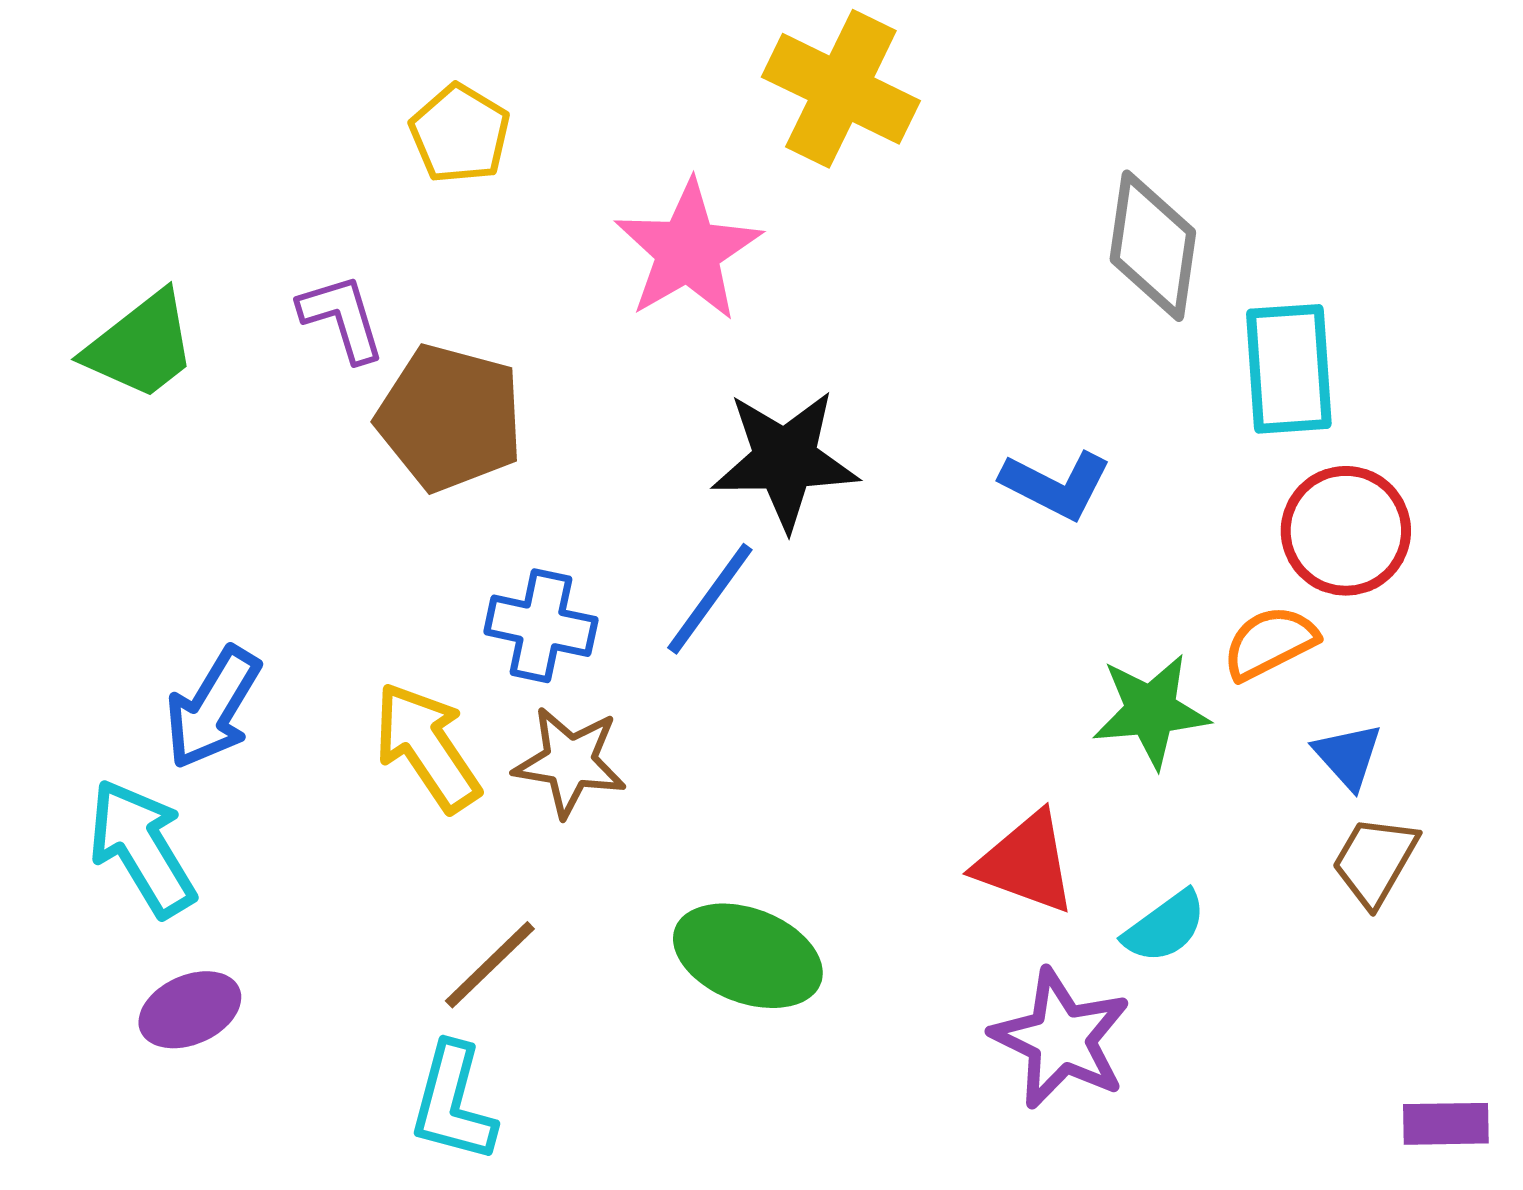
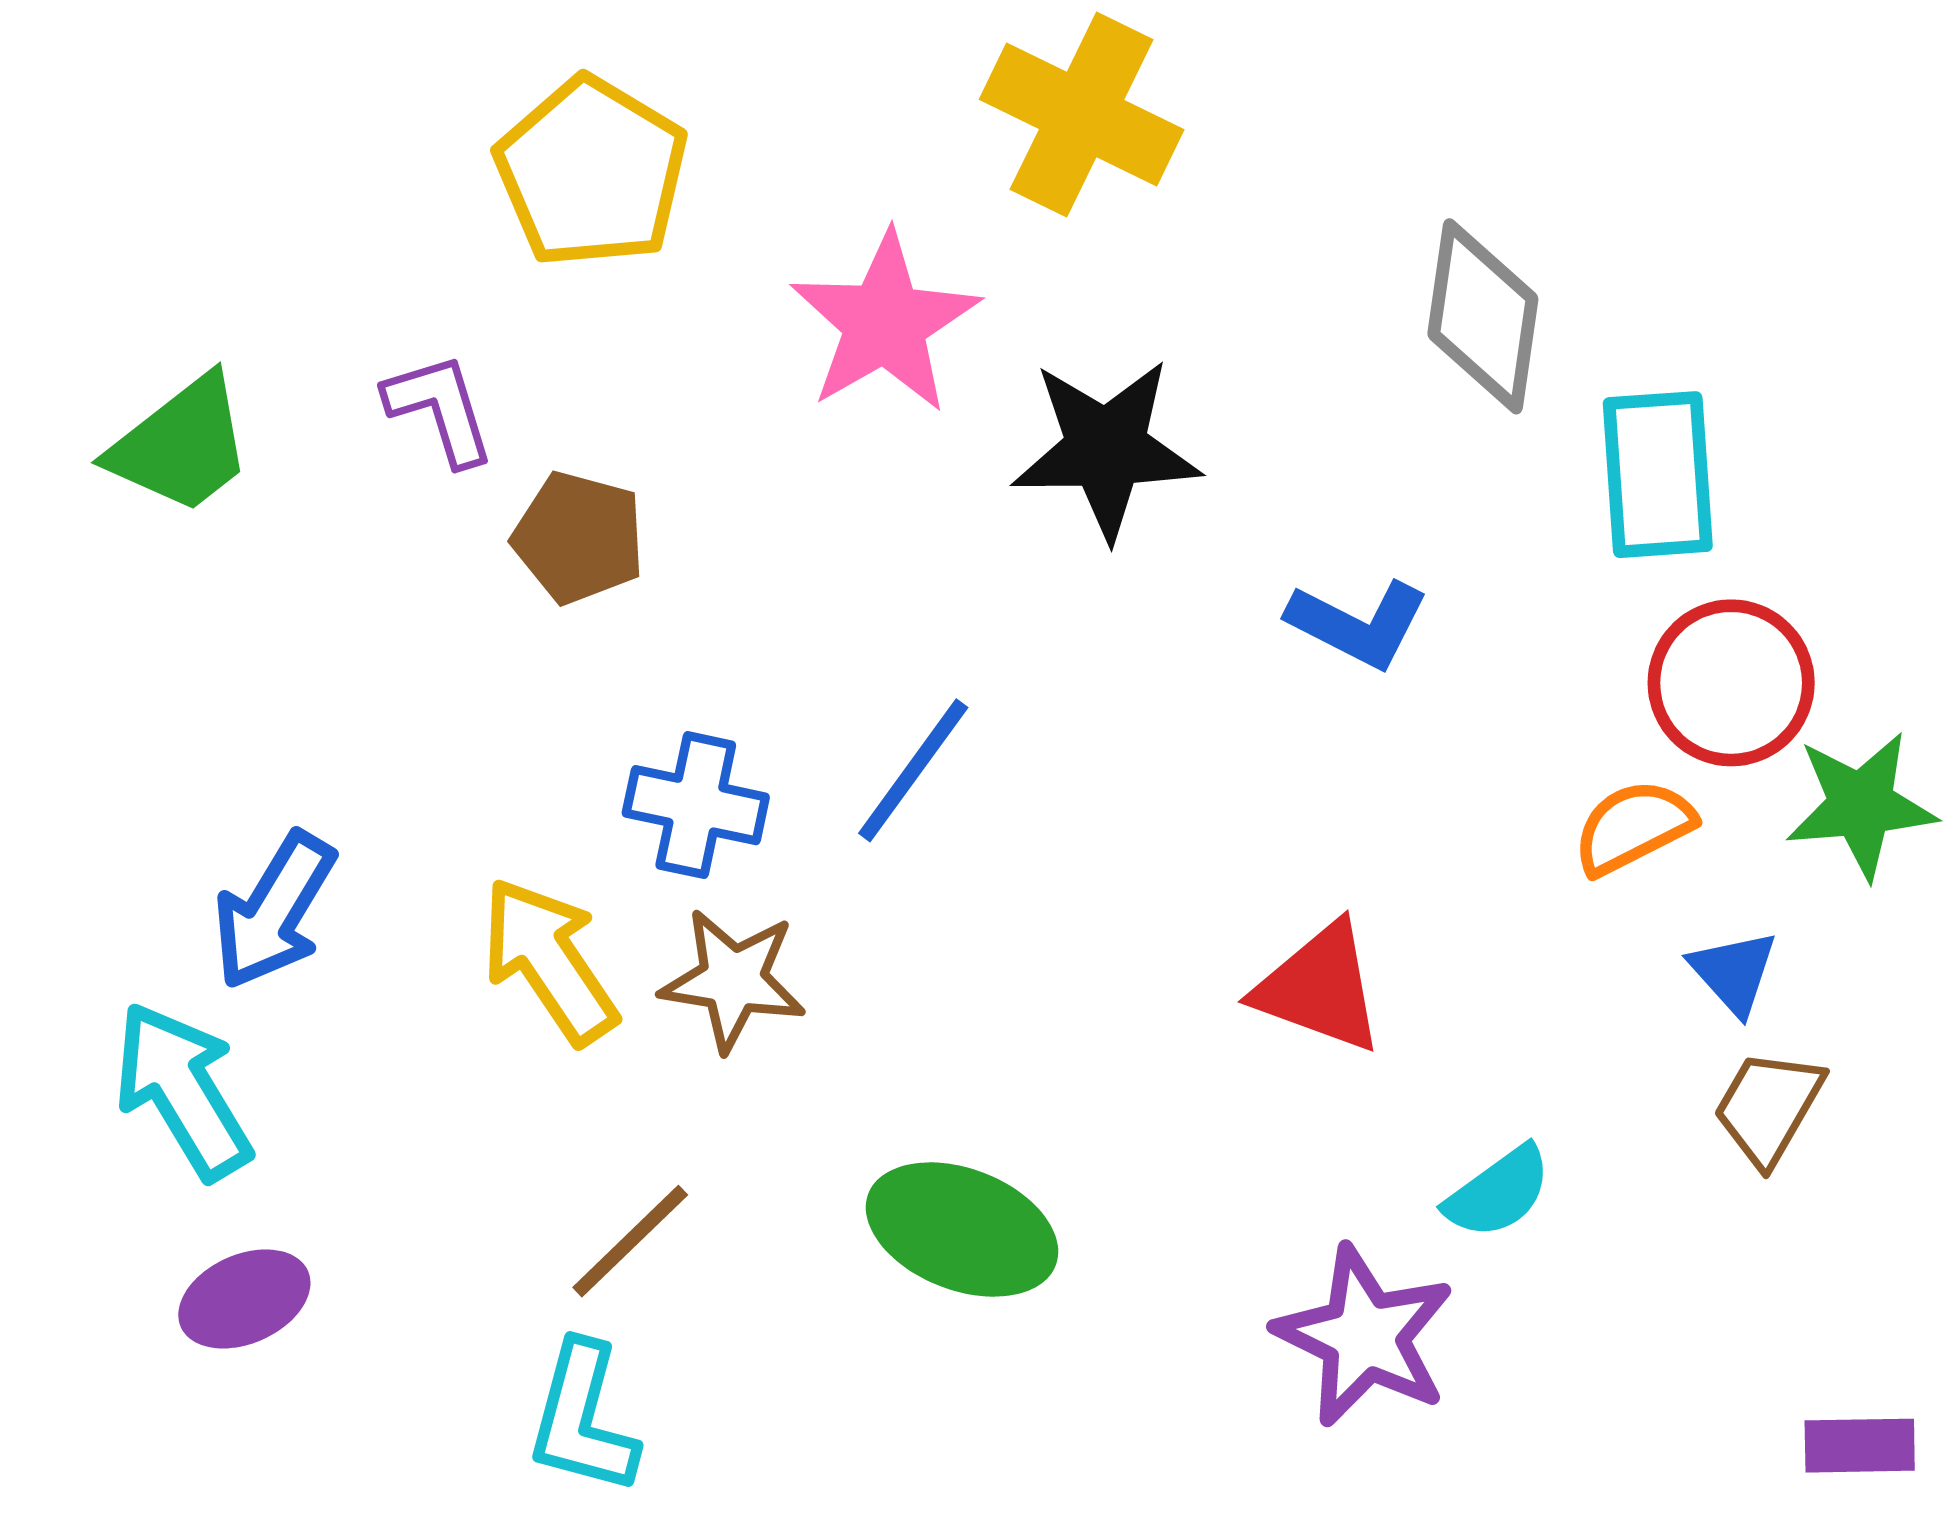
yellow pentagon: (460, 134) -> (592, 172), size x1.5
brown pentagon: (450, 418) -> (579, 538), size x0.7
black star: (785, 460) -> (1106, 449), moved
green star: (1151, 711) -> (1861, 805), moved
red triangle: (1026, 863) -> (1320, 988), moved

